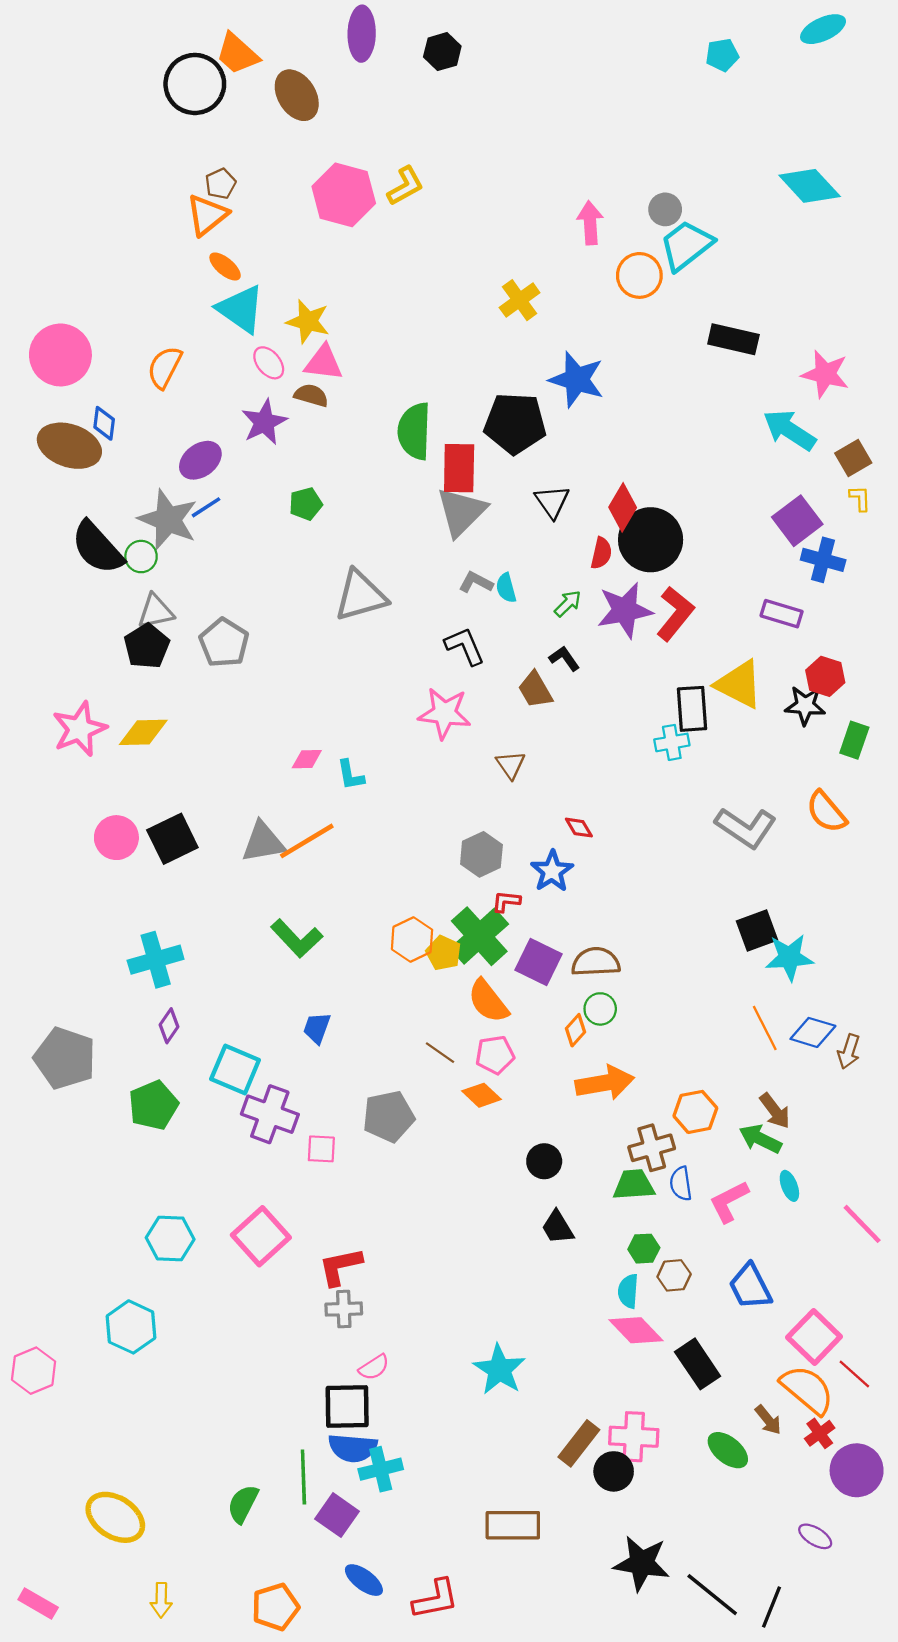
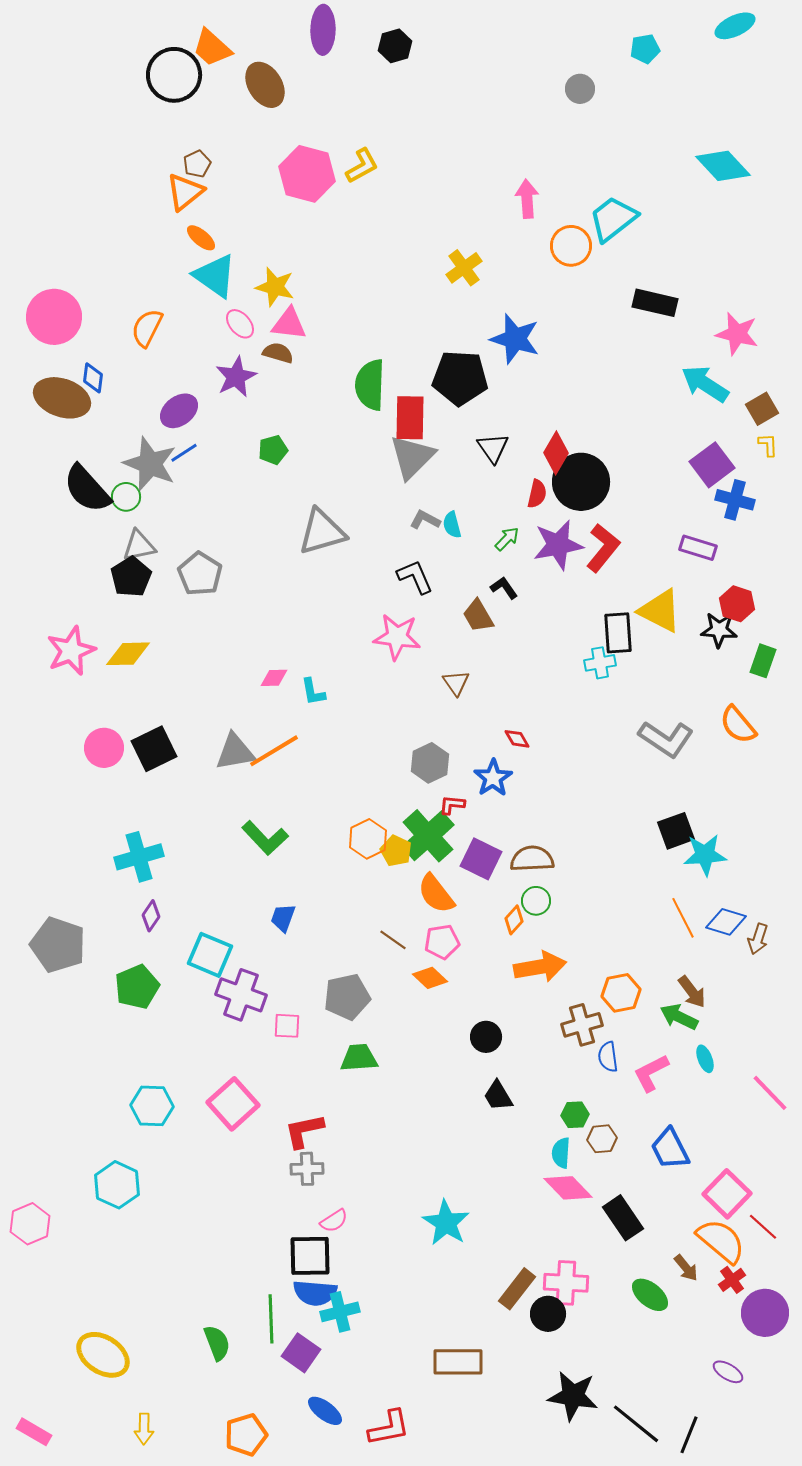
gray circle: (665, 209) -> (580, 89), moved
green trapezoid: (634, 1185) -> (359, 1058), moved
green semicircle: (243, 1504) -> (217, 1343), turned 132

